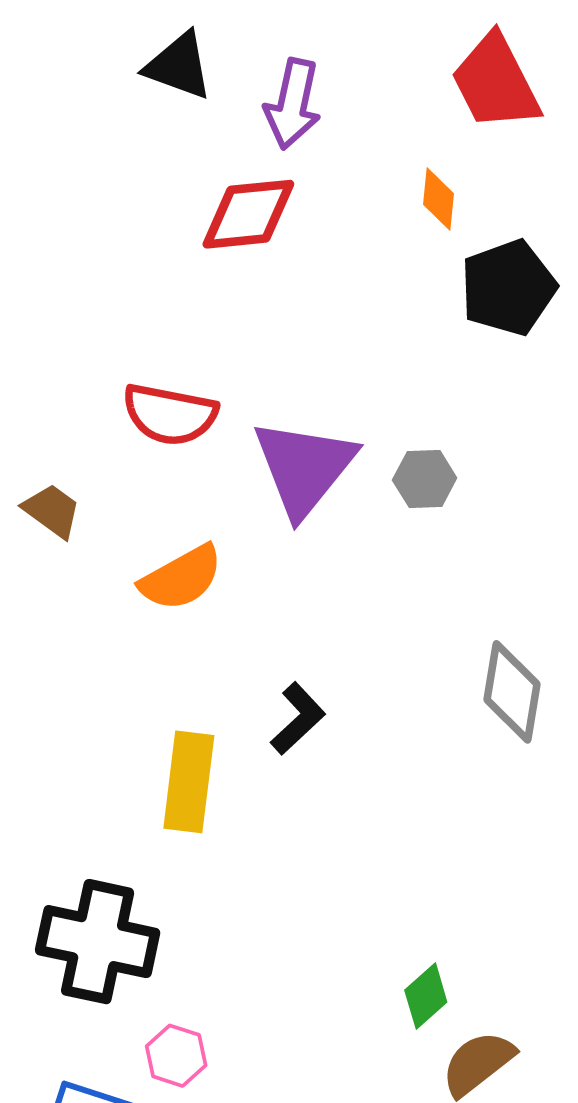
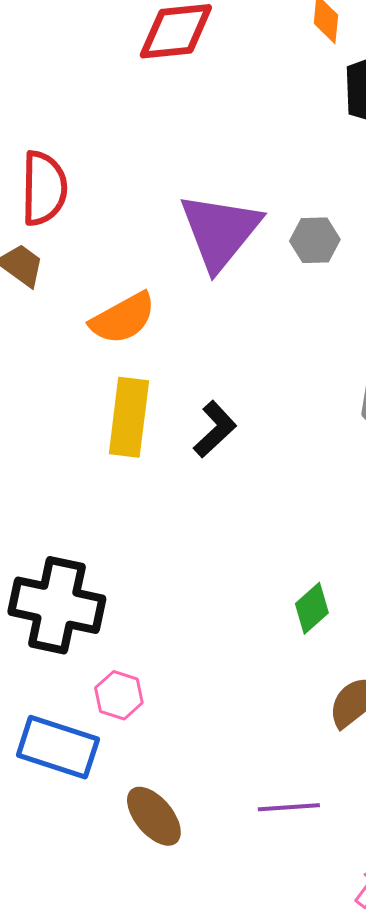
red semicircle: (170, 414) -> (44, 188), moved, turned -100
yellow rectangle: (189, 782) -> (129, 417), moved
green diamond: (426, 996) -> (312, 608), moved

